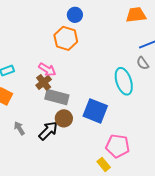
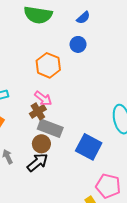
orange hexagon: (66, 38) -> (48, 65), moved
brown circle: (64, 118) -> (41, 144), moved

